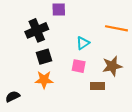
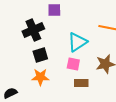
cyan triangle: (83, 43) -> (77, 42), size x1.5
brown rectangle: (98, 86) -> (81, 83), moved

